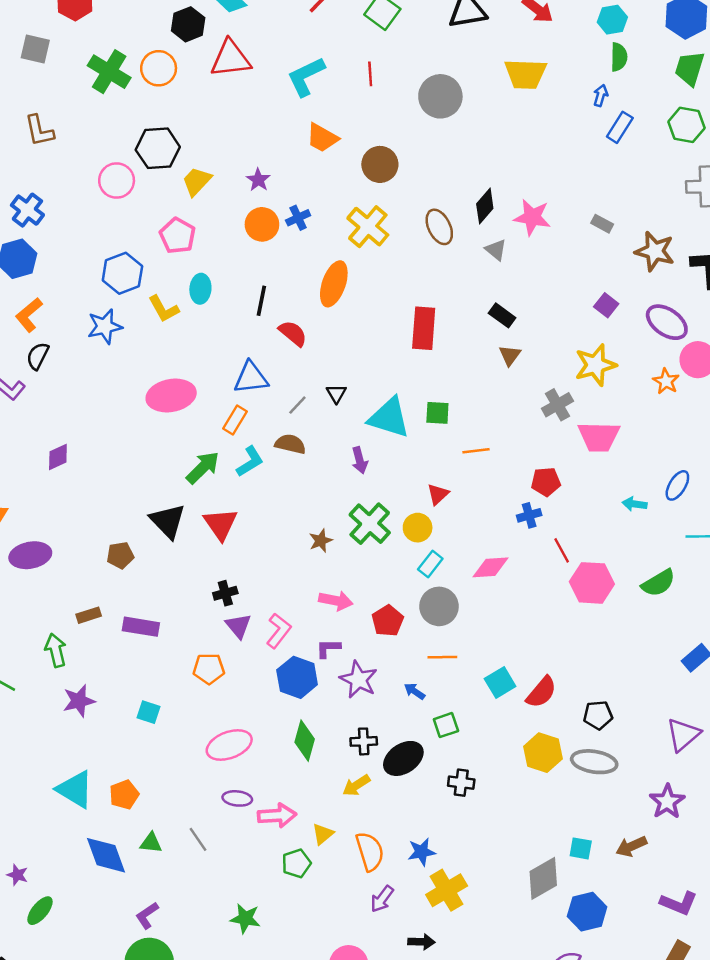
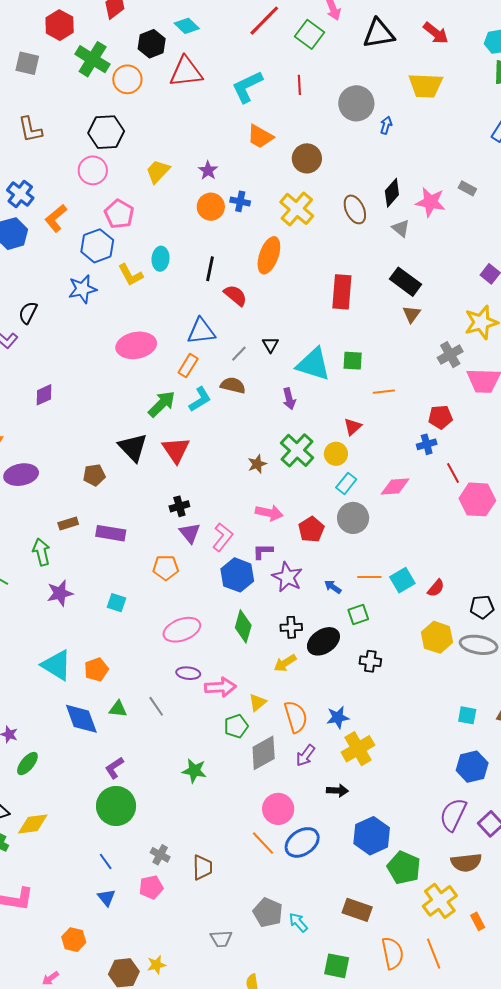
green cross: (109, 72) -> (93, 59), moved
blue arrow: (601, 95) -> (386, 125), moved
black hexagon: (158, 148) -> (106, 132), moved
blue cross: (298, 218) -> (240, 201), turned 36
gray rectangle: (602, 224) -> (467, 188), moved
pink pentagon: (178, 236) -> (119, 214), moved
orange L-shape: (29, 315) -> (56, 218), moved
black rectangle: (502, 315) -> (406, 282), size x1.4
orange line: (442, 657) -> (369, 577), moved
red semicircle: (541, 692) -> (436, 588), size x0.7
gray diamond: (543, 878) -> (264, 753), moved

